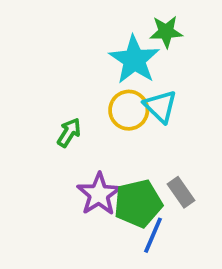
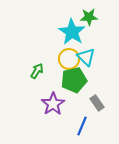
green pentagon: (138, 203) -> (74, 80), moved

